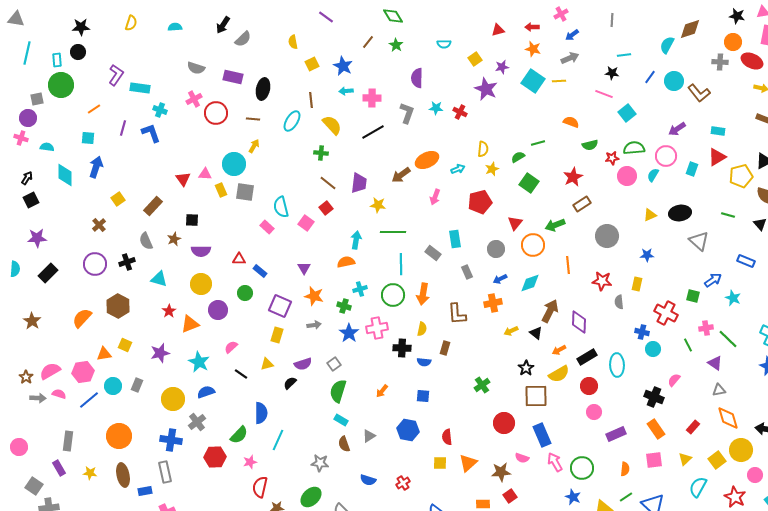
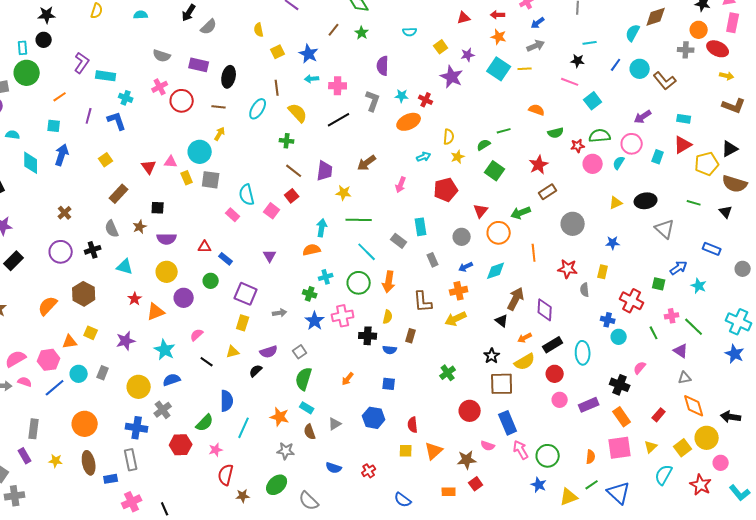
orange ellipse: (427, 160) -> (409, 122), moved
yellow square: (118, 199) -> (106, 160), moved
cyan line: (401, 264) -> (367, 252), turned -45
orange star: (314, 296) -> (280, 417), moved
yellow arrow: (511, 331) -> (456, 319), moved, size x1.5
purple rectangle: (616, 434) -> (589, 405), moved
pink square: (654, 460) -> (620, 448), size x1.4

